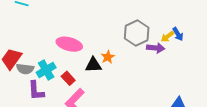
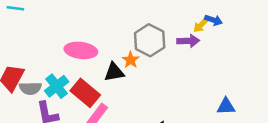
gray hexagon: (137, 33) -> (150, 40), moved
blue arrow: (178, 34) -> (214, 20), turned -32
red rectangle: (68, 78) -> (85, 93), size x1.6

